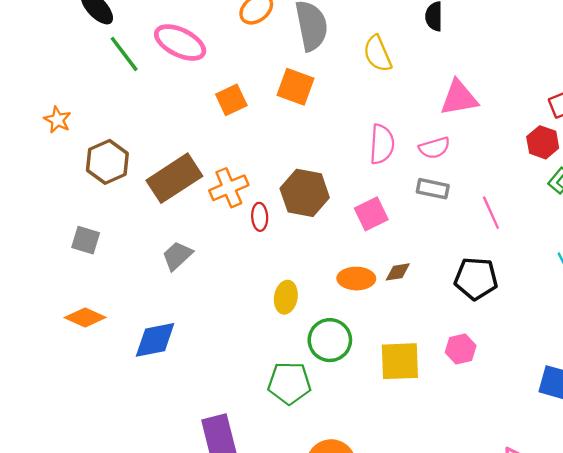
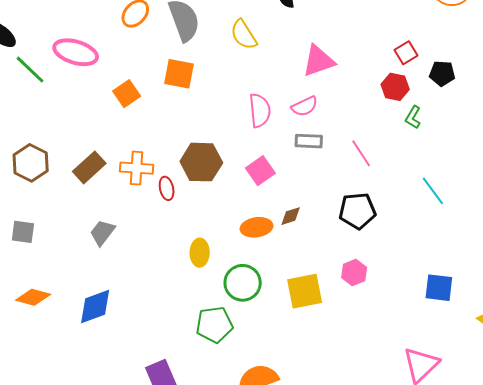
brown rectangle: (174, 178) -> (89, 167), size x0.7
orange cross: (229, 188) -> (137, 168), turned 36

